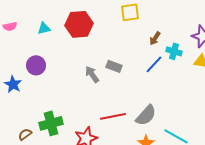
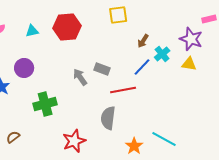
cyan cross: (174, 51) -> (162, 54), turned 35
gray semicircle: (146, 115) -> (108, 118), moved, turned 145
red line: (113, 116) -> (123, 90), moved
green cross: (51, 123) -> (45, 104), moved

